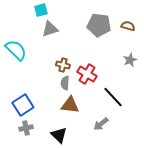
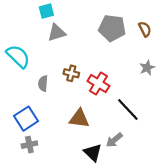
brown semicircle: (128, 26) -> (145, 29), turned 48
gray semicircle: (65, 83) -> (43, 84), moved
black triangle: (59, 135) -> (93, 153), moved

